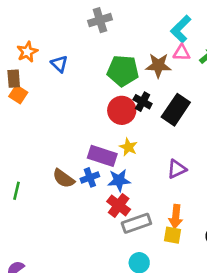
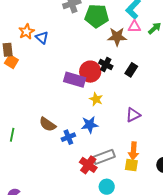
orange star: (27, 52) -> (27, 32), moved
green pentagon: (123, 71) -> (97, 16), moved
black rectangle: (176, 110) -> (131, 70), size x0.6
purple rectangle: (102, 156) -> (75, 80), moved
blue cross: (90, 177) -> (68, 137), moved
red cross: (119, 205) -> (88, 165), moved

